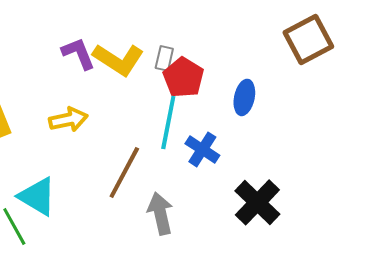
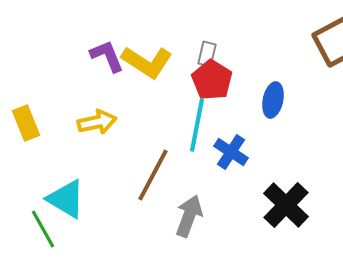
gray rectangle: (164, 58) -> (207, 54), moved
gray arrow: (160, 213) -> (189, 216), turned 33

